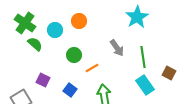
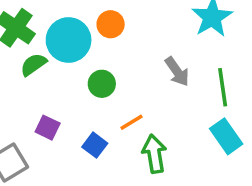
cyan circle: (55, 30) -> (69, 40), size x1.6
green semicircle: (35, 44) -> (34, 65), turned -77
orange line: (92, 68) -> (132, 122), moved

